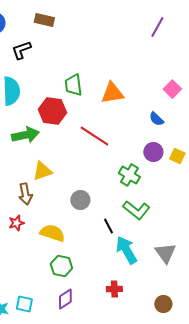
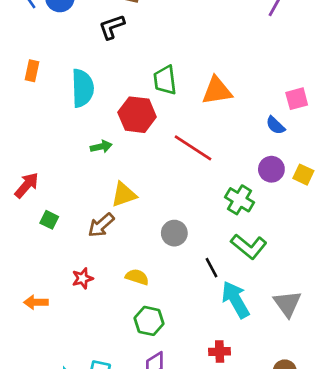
black L-shape: (21, 50) -> (112, 27), moved
pink square: (172, 89) -> (297, 99), moved, turned 30
green arrow: (25, 135) -> (101, 147), size x0.6
brown arrow: (25, 194) -> (101, 225), turned 60
red star: (16, 223) -> (82, 278), moved
yellow semicircle: (52, 233) -> (137, 277), size x0.7

